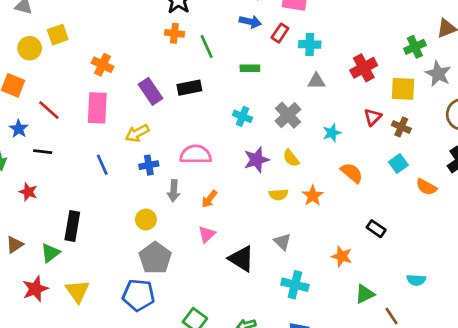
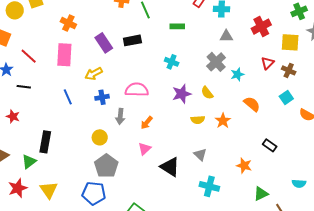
gray cross: (288, 115) -> (216, 62), moved

